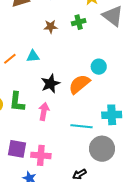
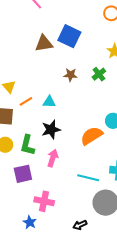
green cross: (79, 22) -> (99, 74), turned -32
black star: (50, 84) -> (51, 130), moved
purple square: (17, 149) -> (23, 174), moved, turned -30

